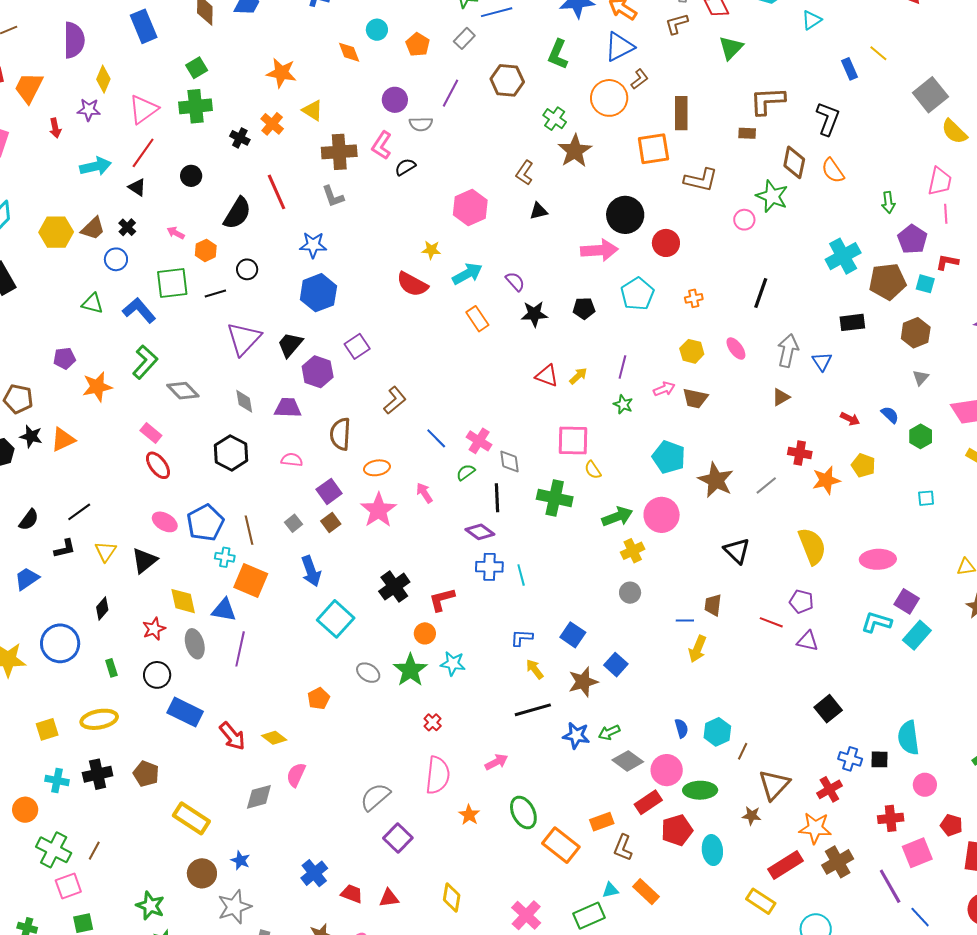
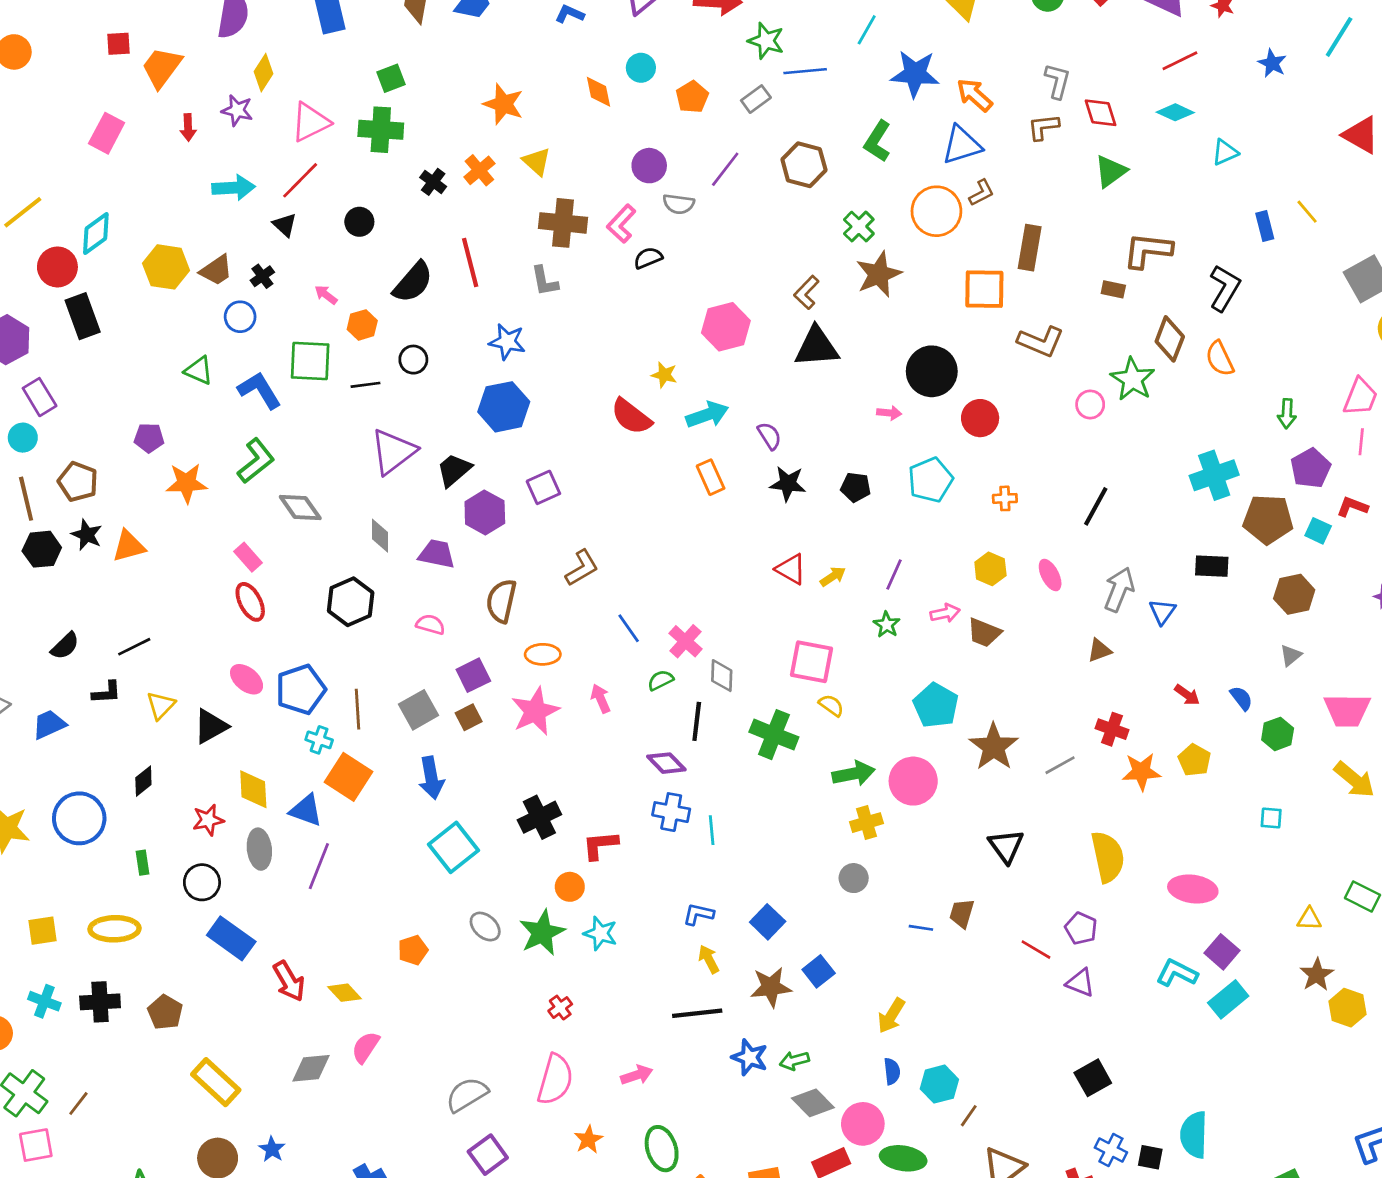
black triangle: (539, 211) -> (817, 347), size x1.8
pink arrow: (599, 250) -> (889, 413), size x0.5
yellow semicircle: (593, 470) -> (831, 705), turned 150
gray square: (293, 523) -> (419, 710), size x1.6
yellow arrow: (697, 649) -> (891, 1016), moved

